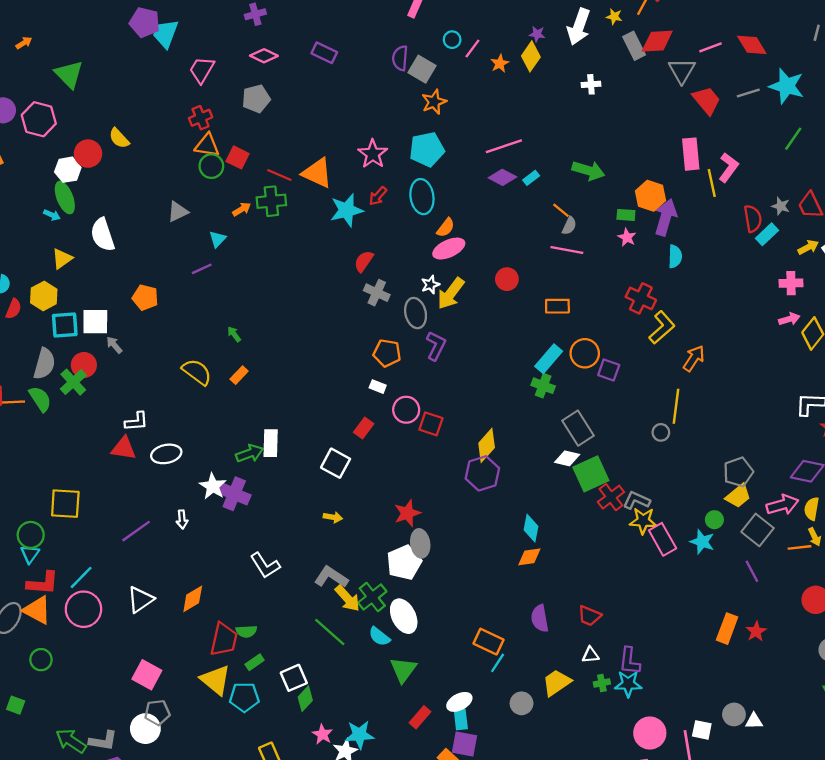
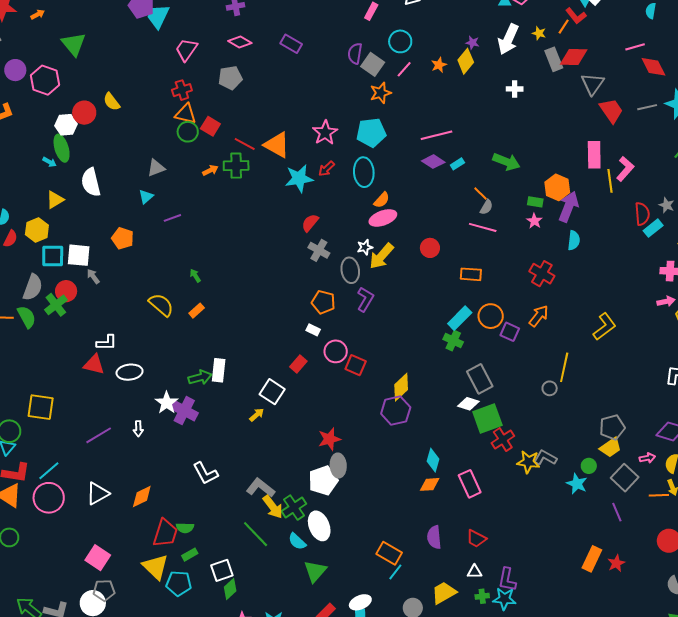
cyan circle: (452, 40) -> (400, 41), size x1.5
pink line: (711, 47) -> (635, 47), moved
pink line: (472, 48) -> (404, 69), moved
cyan triangle: (218, 239) -> (146, 197), moved
yellow L-shape: (662, 327) -> (605, 327), moved
orange arrow: (694, 358) -> (539, 316), moved
gray L-shape: (636, 500) -> (545, 458), moved
pink arrow: (782, 505) -> (647, 458), size x0.6
yellow arrow: (333, 517) -> (257, 415), moved, turned -56
pink rectangle: (663, 539) -> (470, 484), moved

